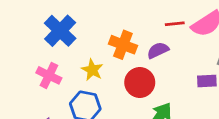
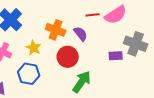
purple semicircle: (158, 50) -> (81, 34), turned 77

